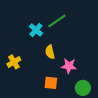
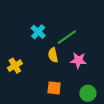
green line: (57, 21) -> (67, 37), moved
pink star: (69, 66) -> (78, 60), moved

